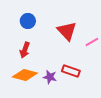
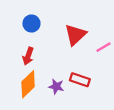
red triangle: (67, 31) -> (75, 35), turned 30
orange diamond: (25, 75) -> (28, 84), turned -60

